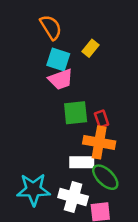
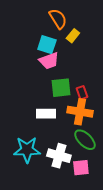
orange semicircle: (51, 27) -> (58, 19), moved
white rectangle: (82, 162) -> (46, 114), moved

